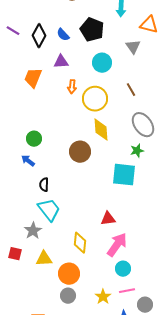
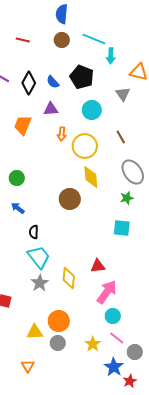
green circle: (34, 139) -> (17, 178), moved
cyan square: (124, 175) -> (122, 228), moved, size x0.7
gray star: (33, 231) -> (40, 283), moved
yellow diamond: (80, 243) -> (69, 278), moved
yellow triangle: (44, 259) -> (35, 332), moved
pink line: (127, 291) -> (117, 338), turned 49

